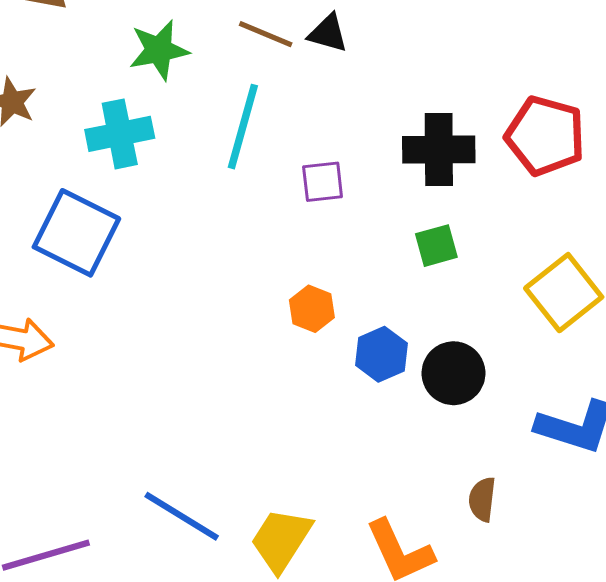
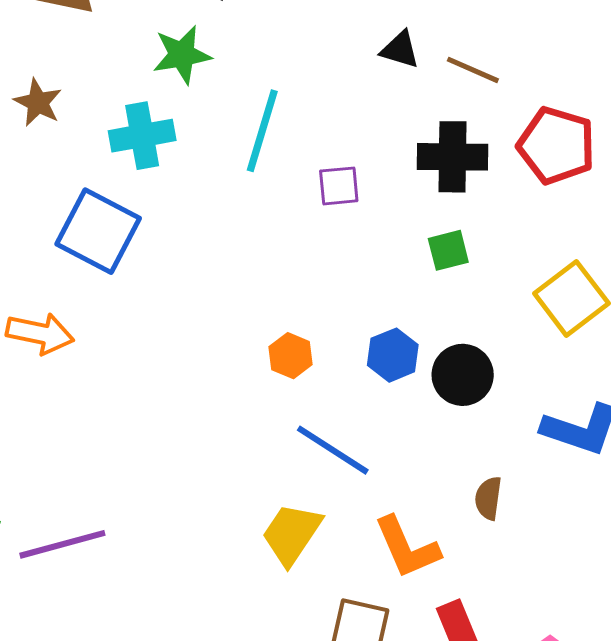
black triangle: (328, 33) -> (400, 50), moved
brown line: (266, 34) -> (473, 70), moved
orange hexagon: (312, 309) -> (291, 356), moved
blue line: (182, 516) -> (333, 450), moved

